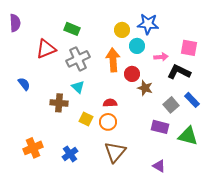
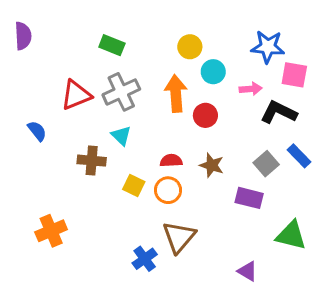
blue star: (148, 24) -> (268, 47), moved
red triangle: (46, 49) -> (76, 95), moved
brown star: (145, 88) -> (212, 165), moved
green triangle: (188, 136) -> (291, 235), moved
blue cross: (70, 154) -> (145, 259), moved
purple triangle: (159, 166) -> (248, 271), moved

